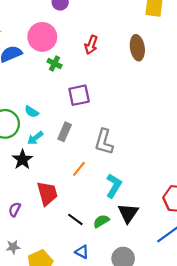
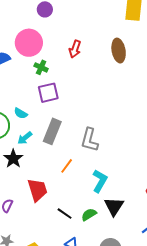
purple square: (79, 95) -> (48, 93), moved
gray rectangle: (65, 132) -> (52, 131), size x1.4

